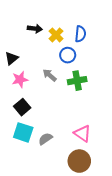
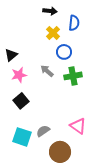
black arrow: (35, 29) -> (50, 11), moved
blue semicircle: (80, 34) -> (74, 23), moved
cyan square: (23, 132) -> (22, 137), moved
brown circle: (79, 161) -> (60, 152), moved

